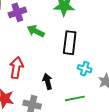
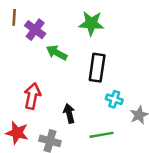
purple cross: (17, 12) -> (35, 30), turned -36

